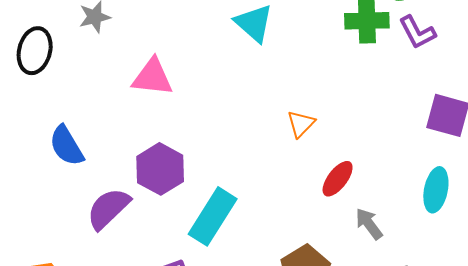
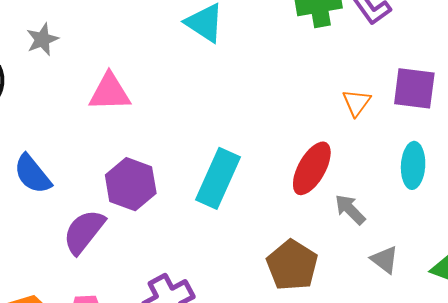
orange triangle: (301, 124) -> (357, 102), moved
red ellipse: (338, 179) -> (312, 168), size x1.4
cyan rectangle: (213, 216) -> (218, 178), moved

